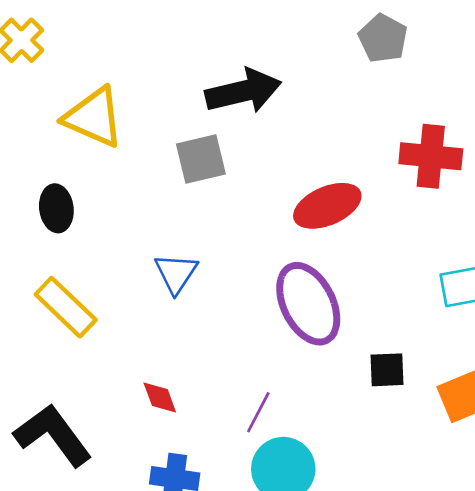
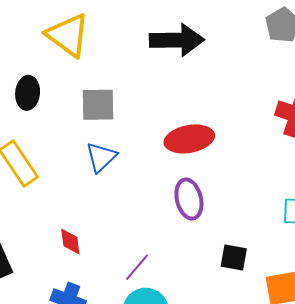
gray square: (201, 159) -> (98, 105), moved
red ellipse: (327, 206) -> (189, 139), moved
purple ellipse: (308, 304) -> (189, 199), size x0.7

